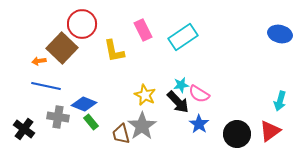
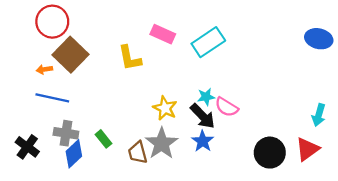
red circle: (82, 24) -> (52, 22), moved
pink rectangle: (143, 30) -> (163, 34), turned -40
blue diamond: (84, 104) -> (74, 154), moved, turned -65
blue star: (199, 124) -> (203, 141), moved

